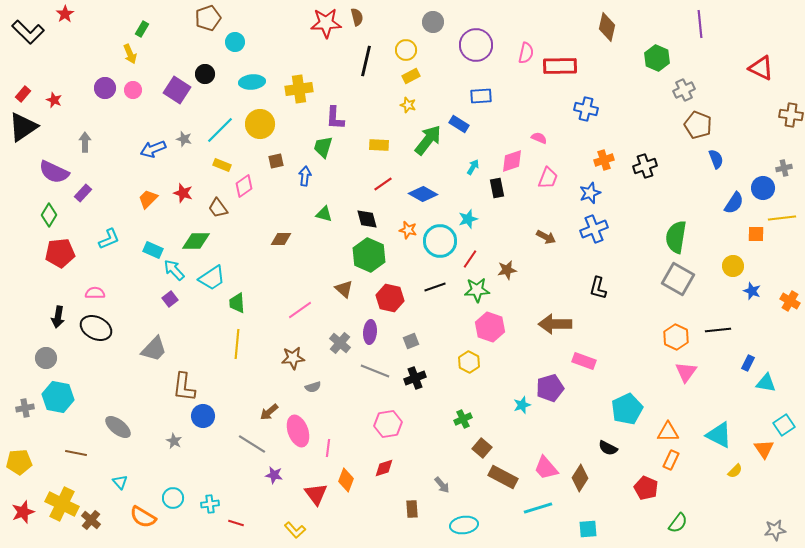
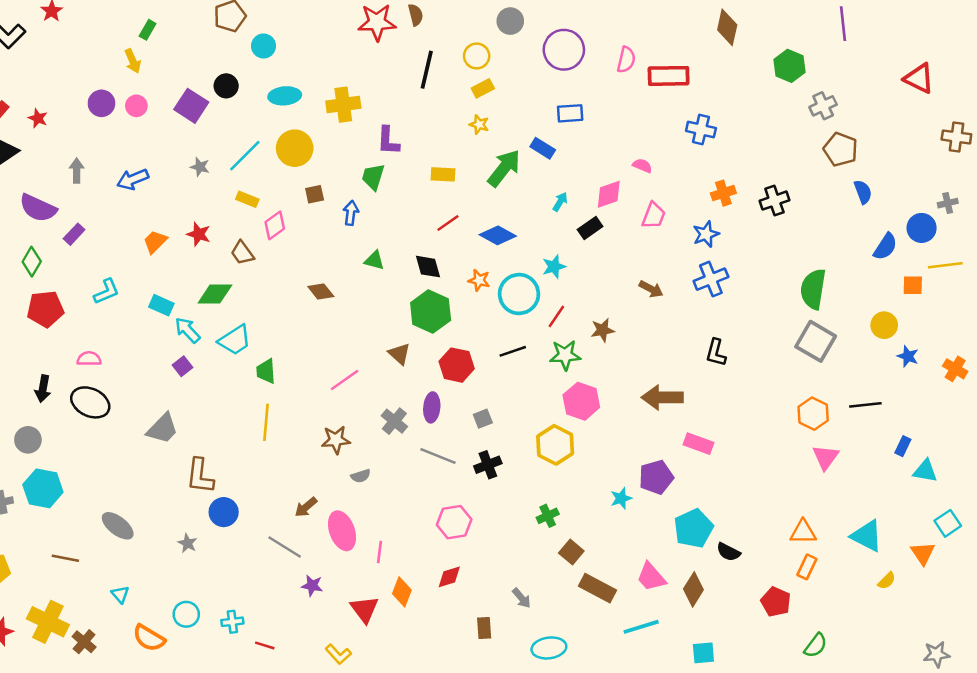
blue arrow: (153, 149) -> (133, 179), moved
black rectangle: (497, 188) -> (590, 228), turned 66
brown diamond: (281, 239) -> (321, 292), turned 50
yellow hexagon: (469, 362) -> (555, 445), size x1.4
cyan pentagon: (627, 409) -> (693, 528), moved

